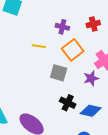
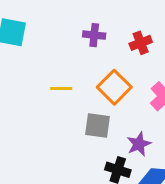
purple cross: (62, 27) -> (94, 35), moved
purple star: (91, 78) -> (139, 144), moved

